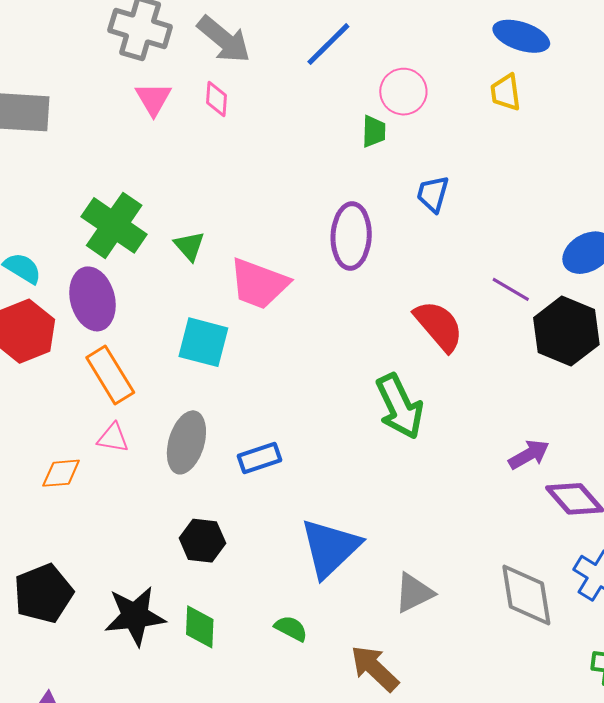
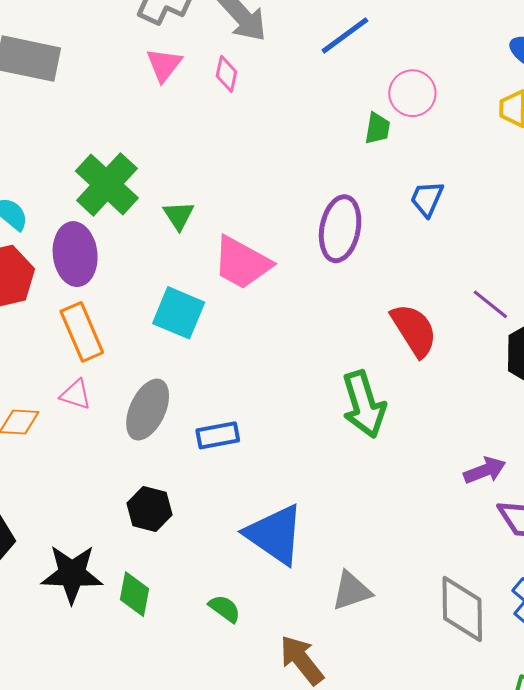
blue triangle: (330, 548) -> (275, 534), turned -50

